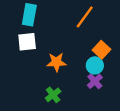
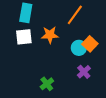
orange star: (56, 62) -> (50, 35), moved
cyan circle: (95, 65) -> (79, 48), moved

